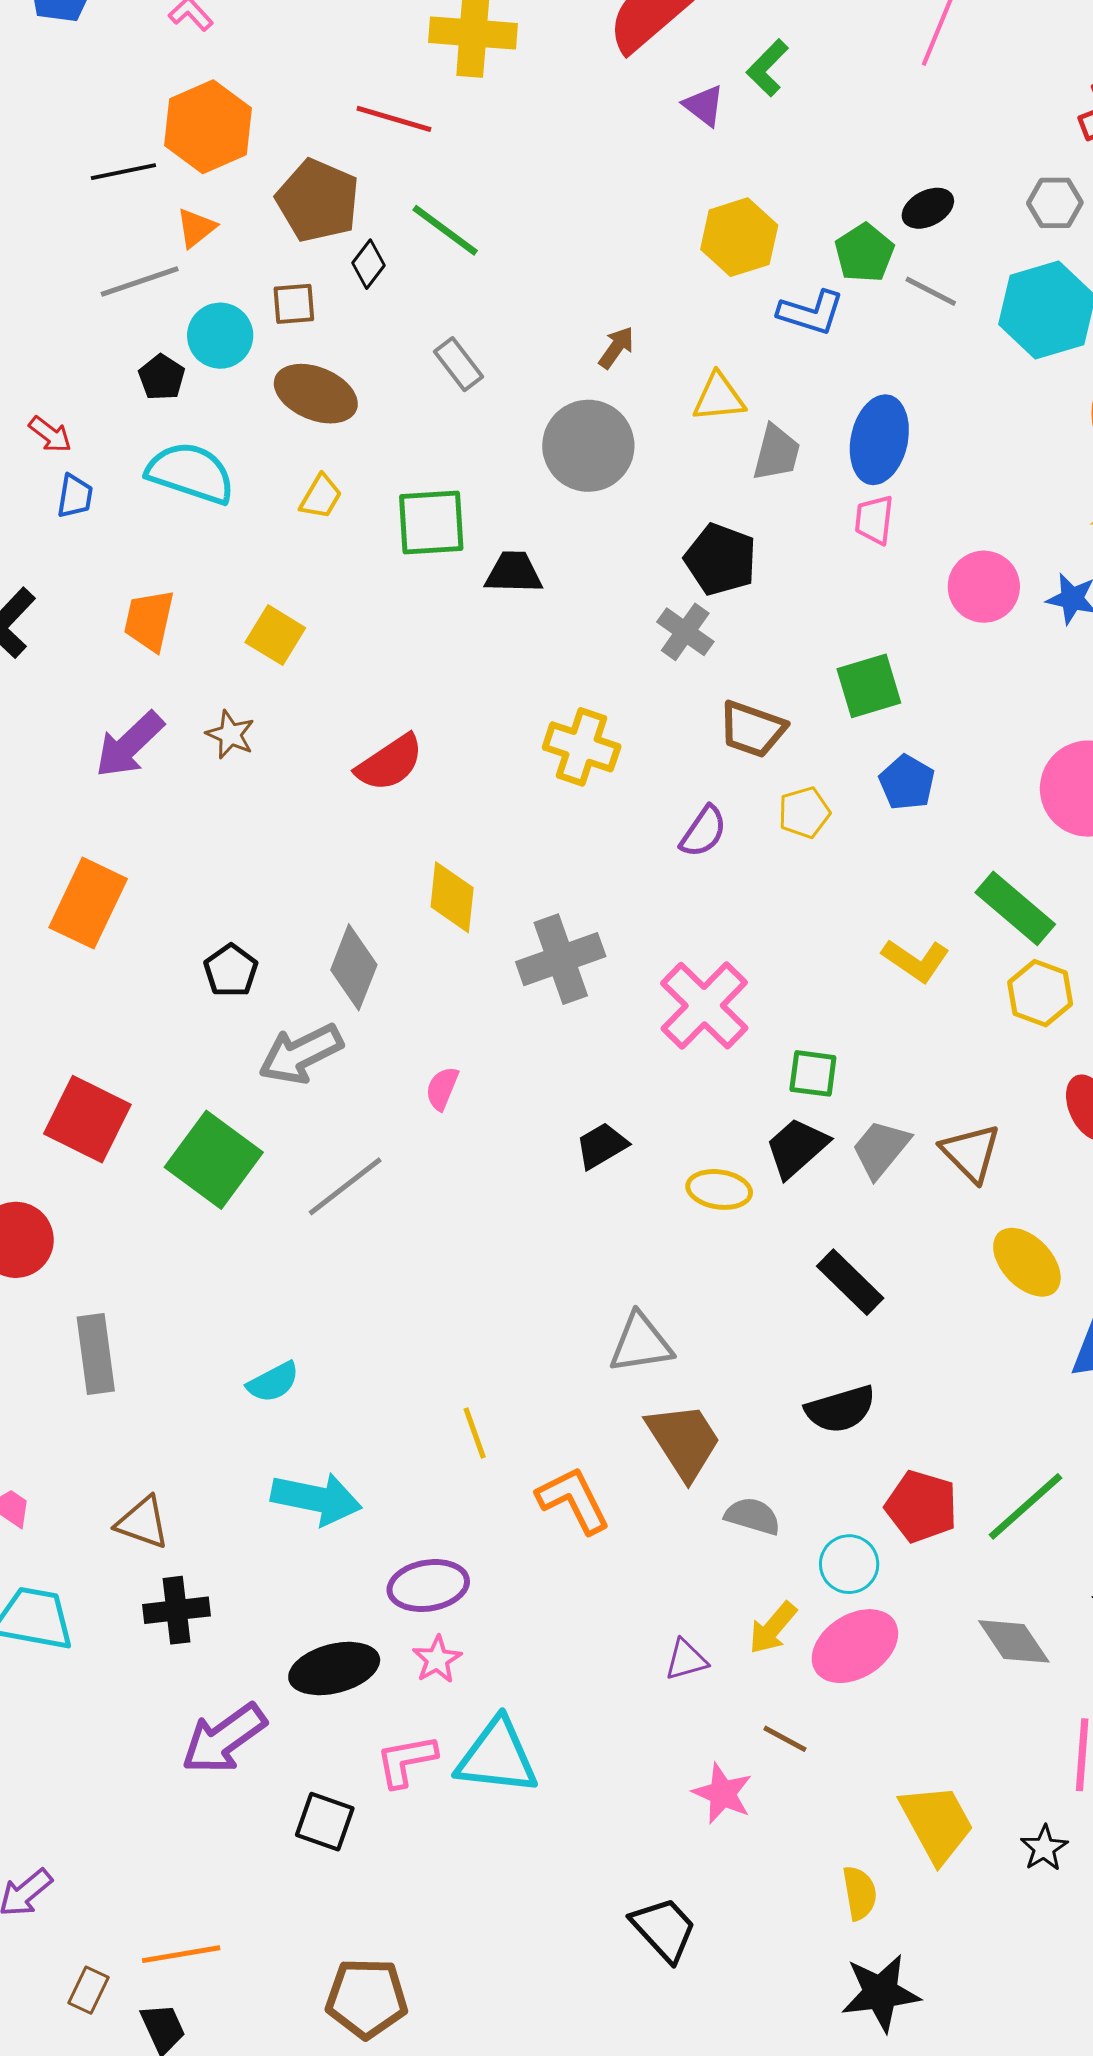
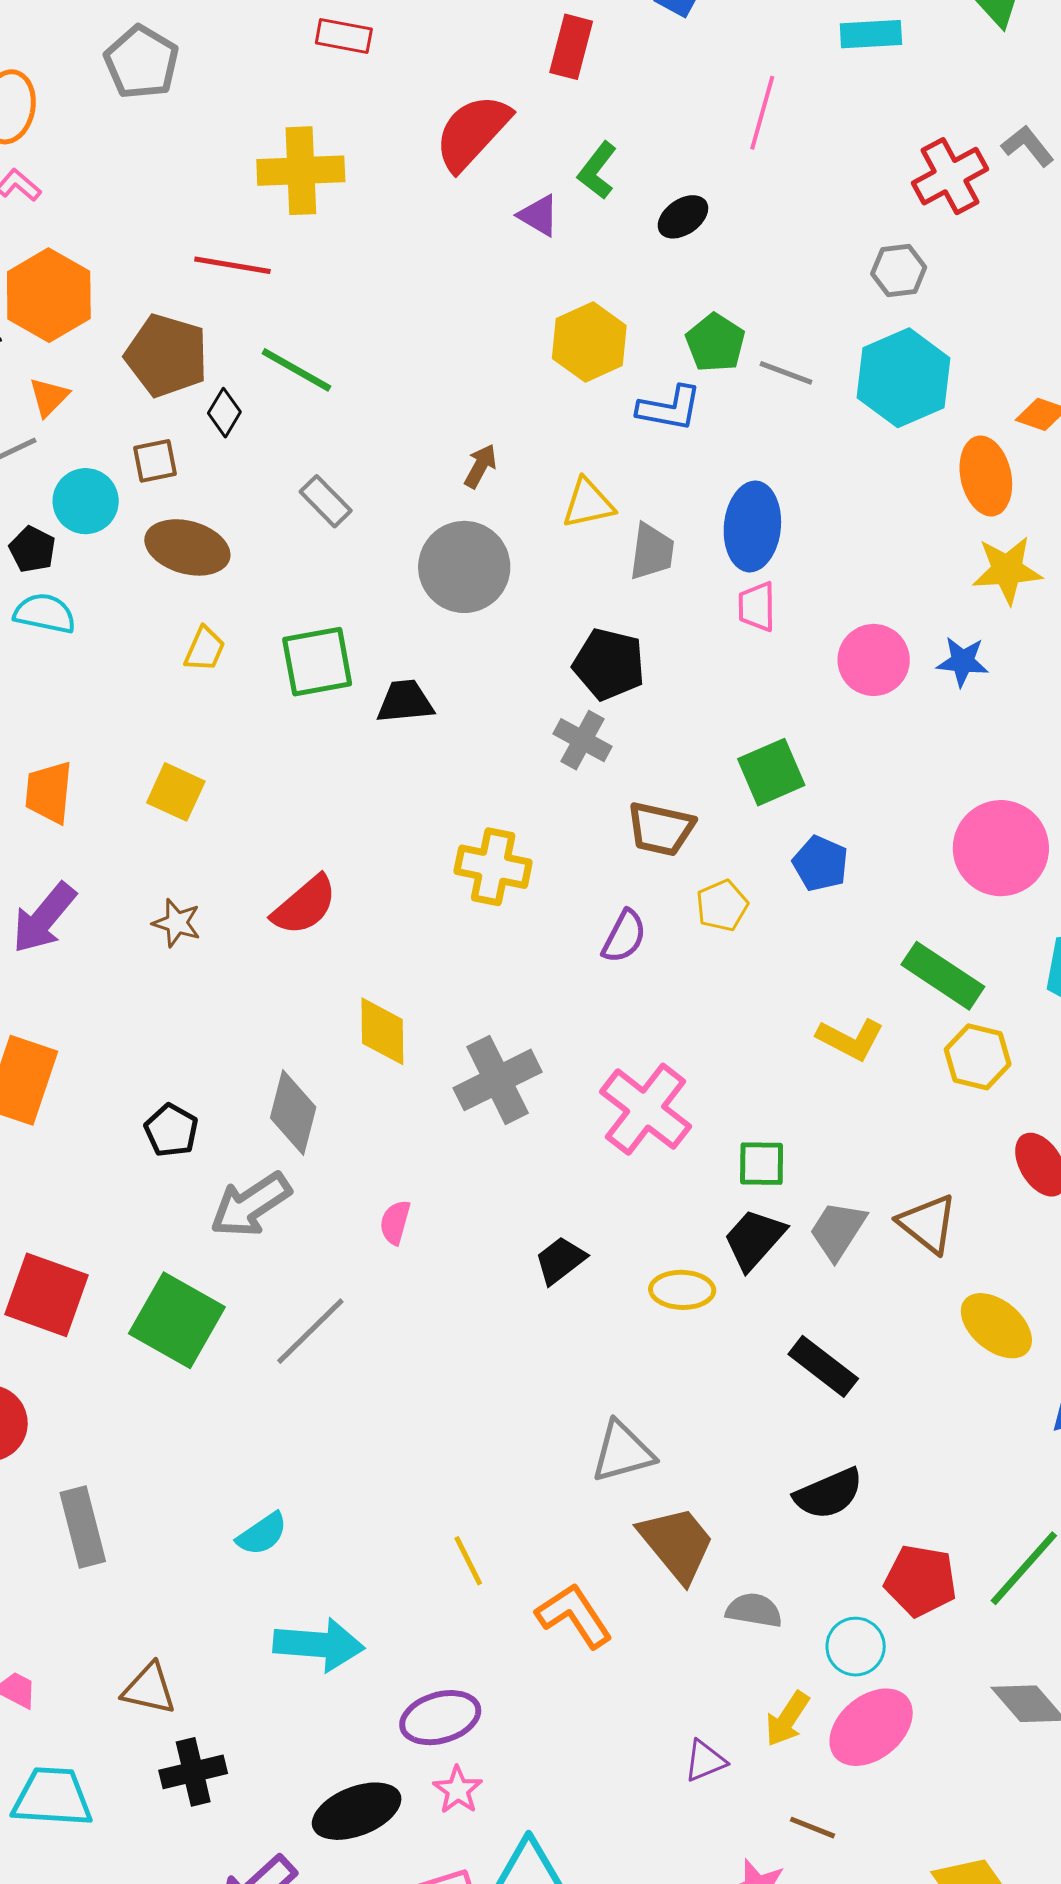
black ellipse: (928, 208) -> (683, 217), moved
cyan semicircle: (191, 473) -> (45, 613), moved, size x0.7
brown star: (230, 735) -> (177, 923), moved

